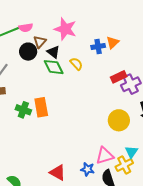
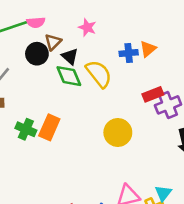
pink star: (65, 29) -> (87, 27), size x0.6
yellow semicircle: (76, 64) -> (99, 74), size x1.6
orange rectangle: (41, 107) -> (49, 127), turned 30
yellow circle: (119, 120) -> (118, 132), moved

